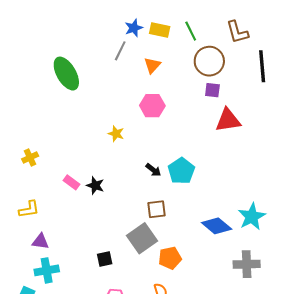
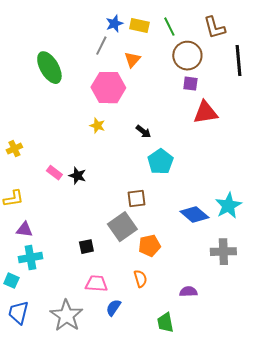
pink hexagon: (152, 106) -> (108, 88), moved, size x1.4
black arrow: (153, 170) -> (143, 132), moved

